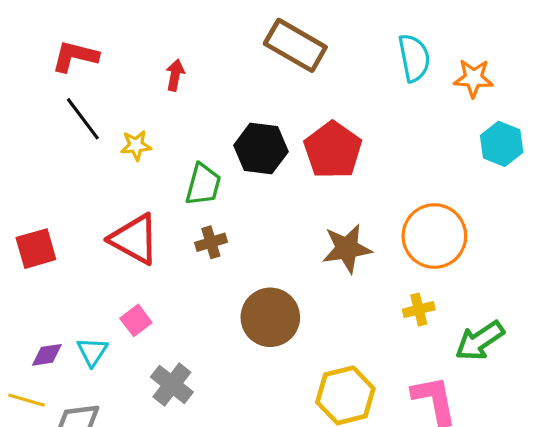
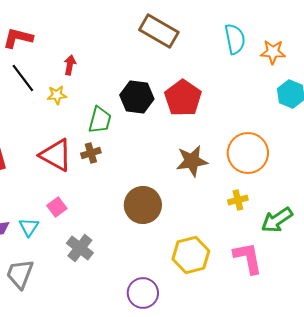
red arrow: (175, 75) -> (70, 65), moved
brown cross: (211, 242) -> (91, 153), moved

